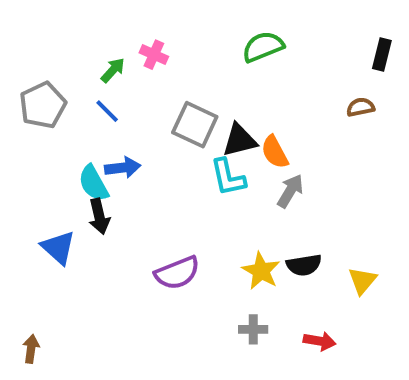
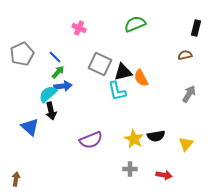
green arrow: (113, 70) -> (58, 72), moved
cyan semicircle: (93, 183) -> (48, 94), turned 78
gray arrow: (290, 191) -> (189, 94), moved

